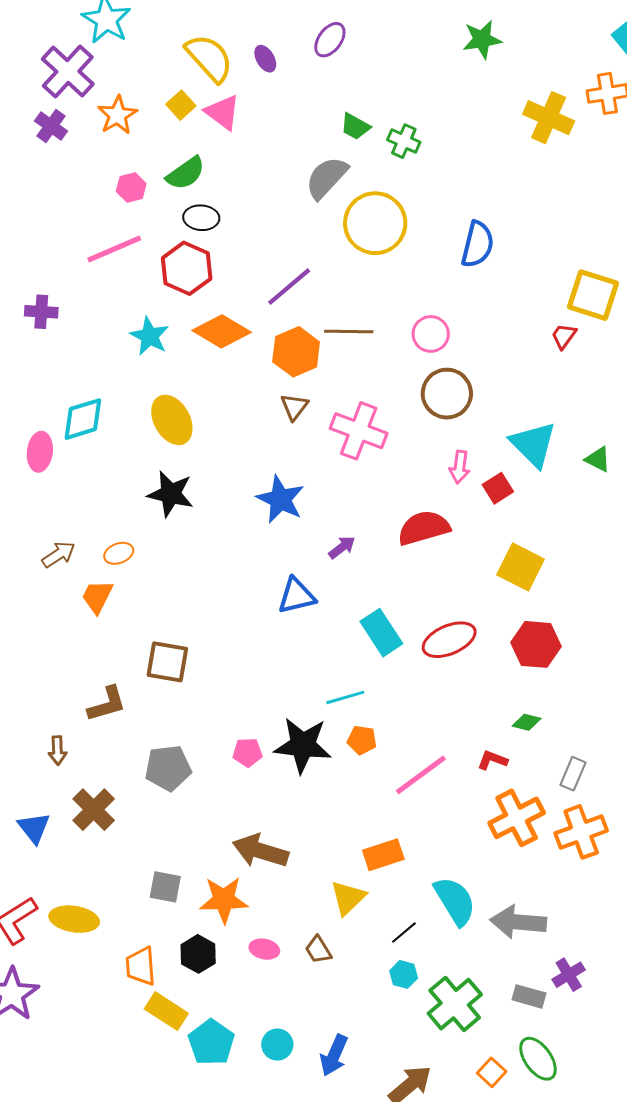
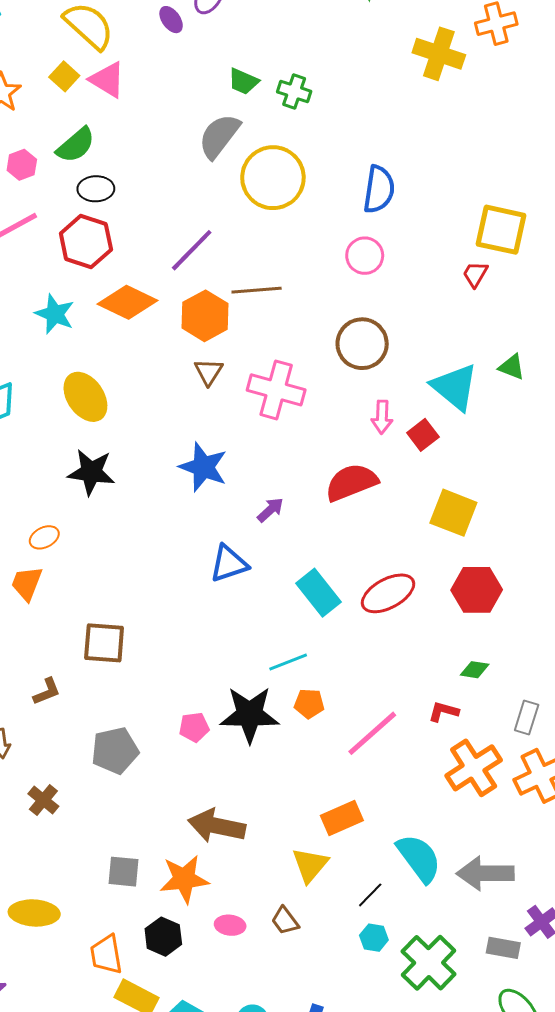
purple ellipse: (265, 59) -> (171, 20), moved
pink circle: (431, 334) -> (365, 256), moved
green triangle: (598, 459) -> (512, 367), moved
brown L-shape: (107, 704) -> (47, 691), size x0.7
brown cross: (94, 810) -> (43, 800), size x0.7

